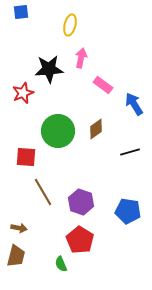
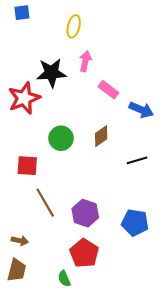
red star: (23, 93) -> (24, 98), size x1.4
blue arrow: (134, 104) -> (141, 110), turned 145
green circle: (58, 131) -> (61, 138), size x0.7

